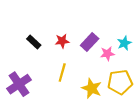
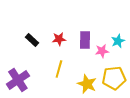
purple rectangle: (90, 42) -> (85, 40), turned -42

